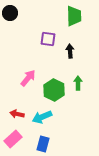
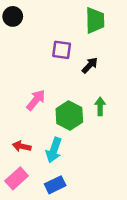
black arrow: (70, 51) -> (90, 65), turned 48
cyan arrow: (42, 117) -> (54, 150), turned -48
blue rectangle: (43, 144) -> (55, 185), turned 49

